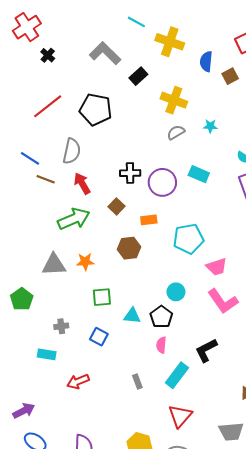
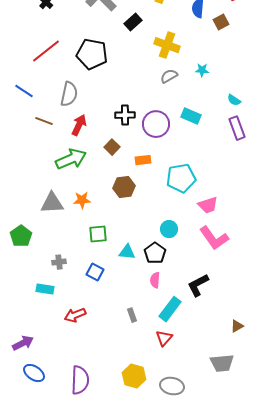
blue line: (30, 158) -> (24, 91), moved
red arrow: (82, 183) -> (79, 125), turned 55
red triangle: (180, 416) -> (164, 338), moved, size x0.7

